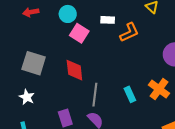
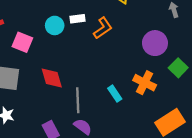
cyan circle: (68, 14) -> (55, 25), moved
pink square: (79, 33) -> (22, 42), moved

